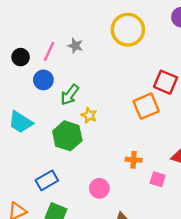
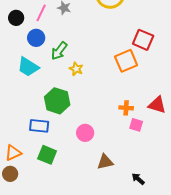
cyan trapezoid: (21, 122) -> (28, 67), moved
green hexagon: (67, 136) -> (57, 101), moved
orange cross: (134, 160) -> (126, 108), moved
blue rectangle: (47, 180) -> (39, 126), turned 36

